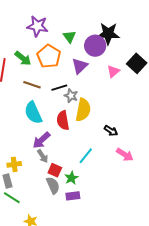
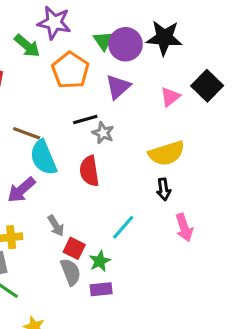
purple circle: (95, 46) -> (126, 44), moved
green arrow: (23, 58) -> (27, 46), moved
brown line: (32, 85) -> (27, 133), moved
yellow semicircle: (83, 110) -> (167, 153), moved, turned 60
black arrow: (111, 131) -> (164, 189), turned 48
purple arrow: (41, 140) -> (21, 190), moved
pink arrow: (125, 155) -> (184, 227), turned 36

